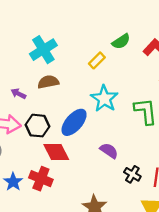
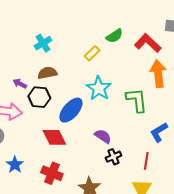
cyan cross: (43, 50) -> (43, 43), size x0.7
black hexagon: (37, 126) -> (39, 97), moved
black cross: (132, 174) -> (114, 157), moved, turned 35
red cross: (41, 179) -> (52, 173), moved

